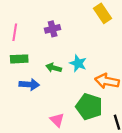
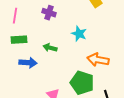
purple cross: (53, 29) -> (49, 13), turned 32
cyan star: (78, 63) -> (79, 34), moved

